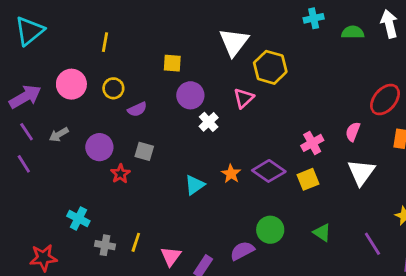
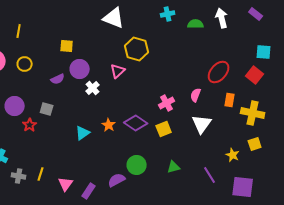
white triangle: (234, 42) -> (114, 18), moved, turned -45
purple semicircle: (137, 109) -> (58, 79), moved
green triangle: (322, 233) -> (174, 167), turned -48

